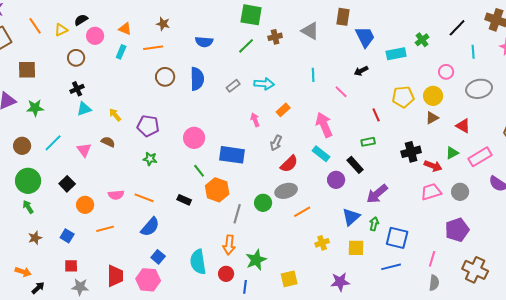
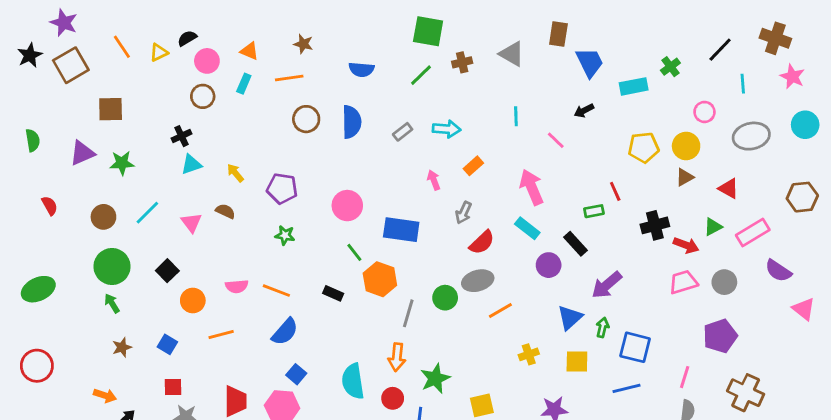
brown circle: (76, 58) -> (203, 96), moved
red line: (376, 115) -> (615, 191), moved

